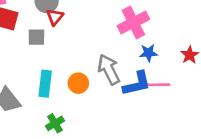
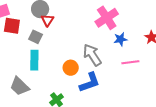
gray square: (36, 37) -> (35, 37), turned 32
cyan rectangle: (45, 84) -> (34, 60), moved
blue L-shape: (137, 84) -> (90, 82), moved

